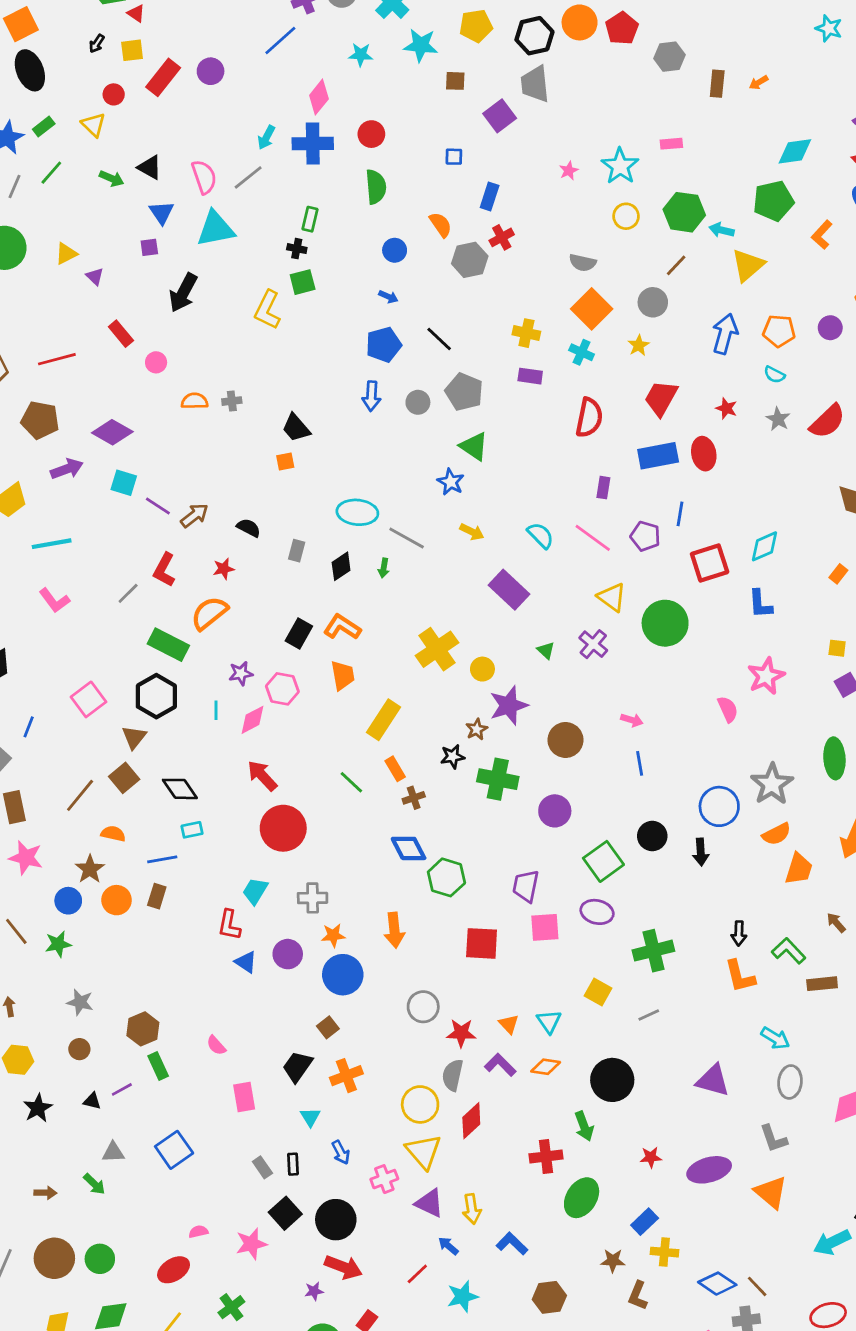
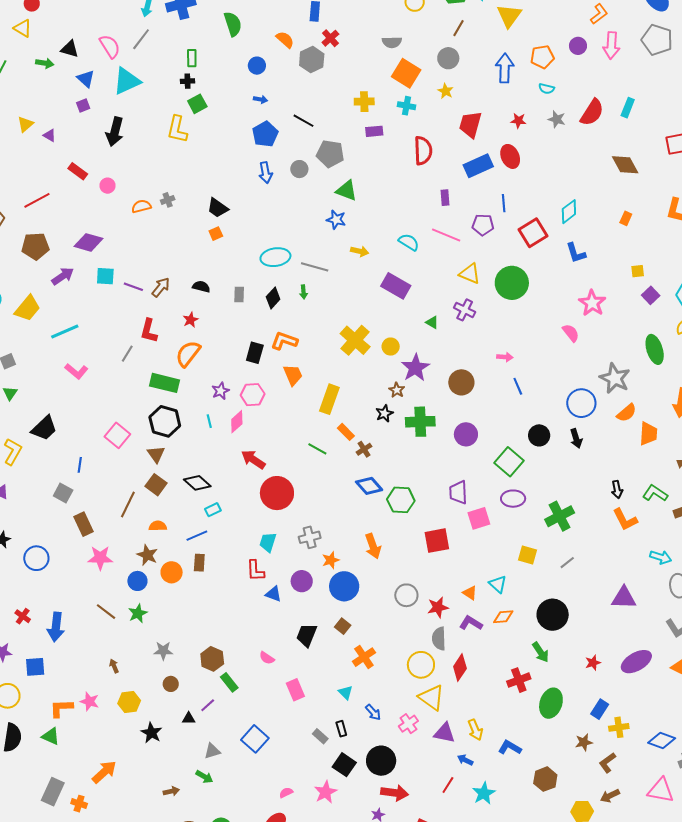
black trapezoid: (297, 1066) -> (307, 635), moved
brown L-shape: (638, 1296) -> (607, 763), turned 45

